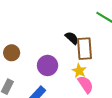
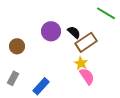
brown rectangle: (84, 49) -> (86, 42), turned 60
purple circle: (48, 65) -> (51, 31), moved

